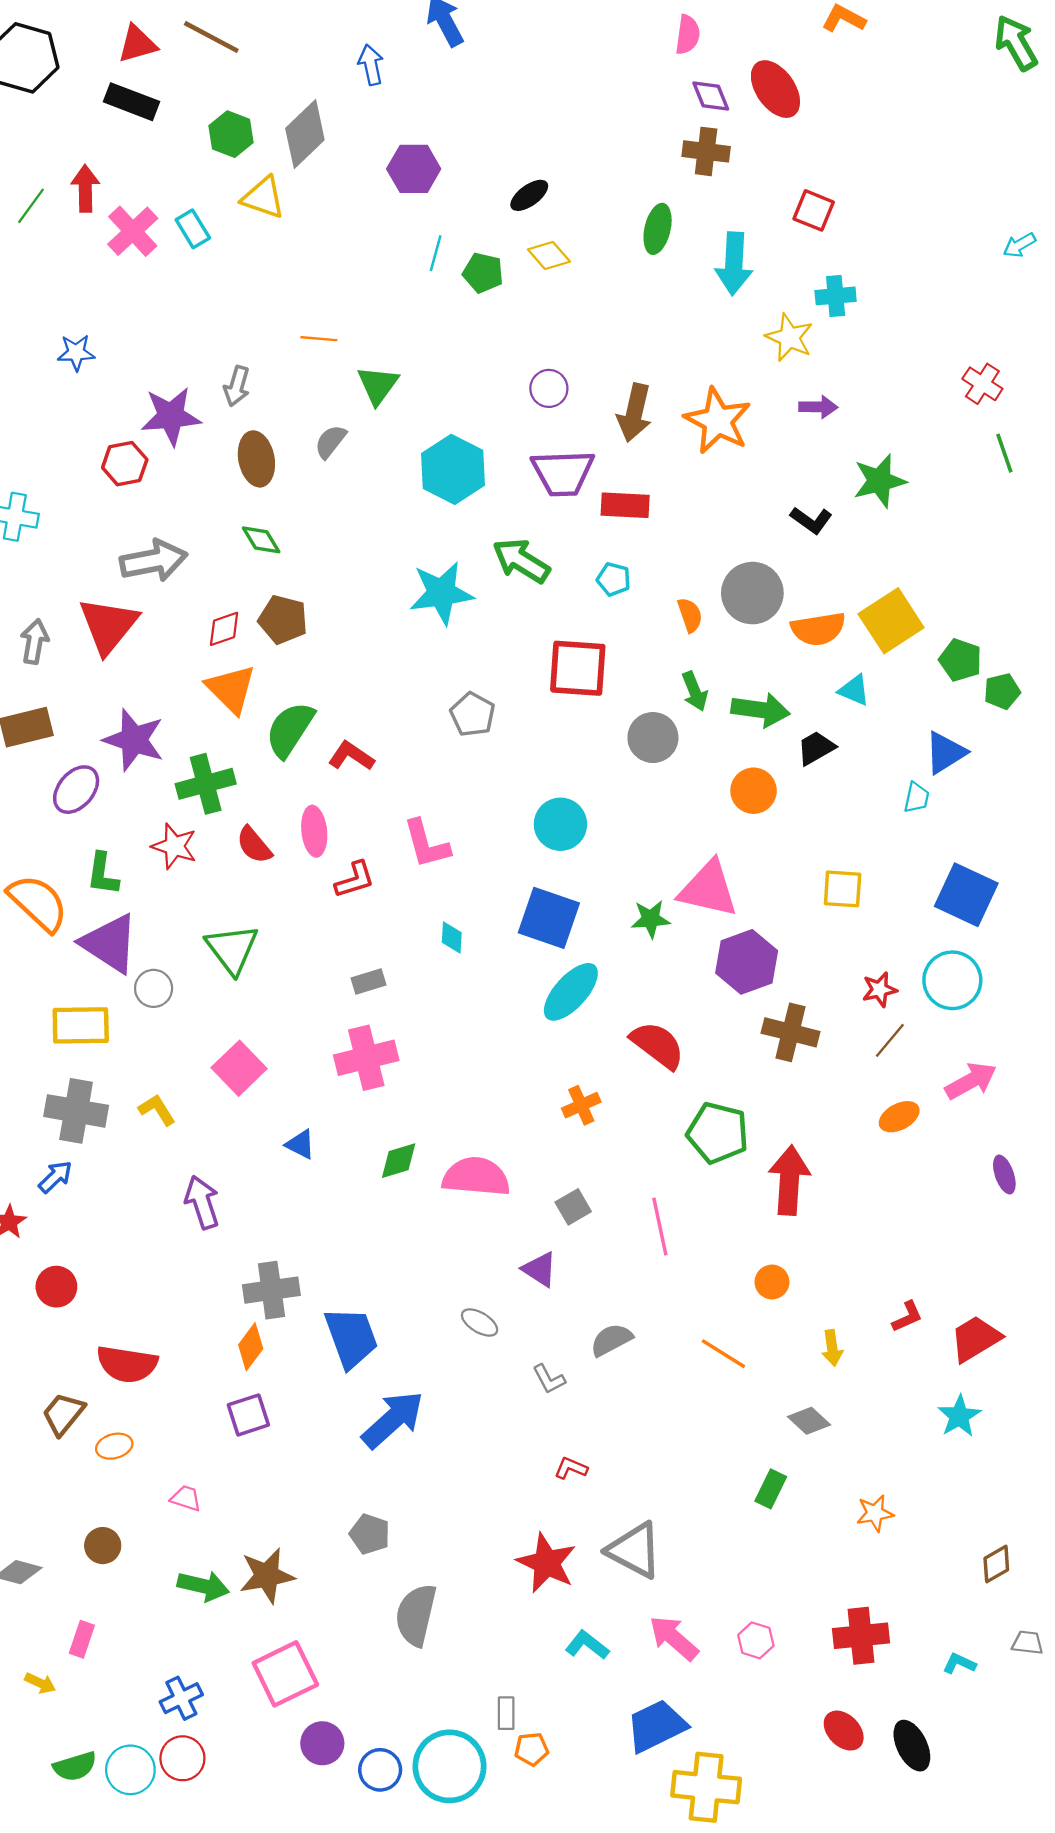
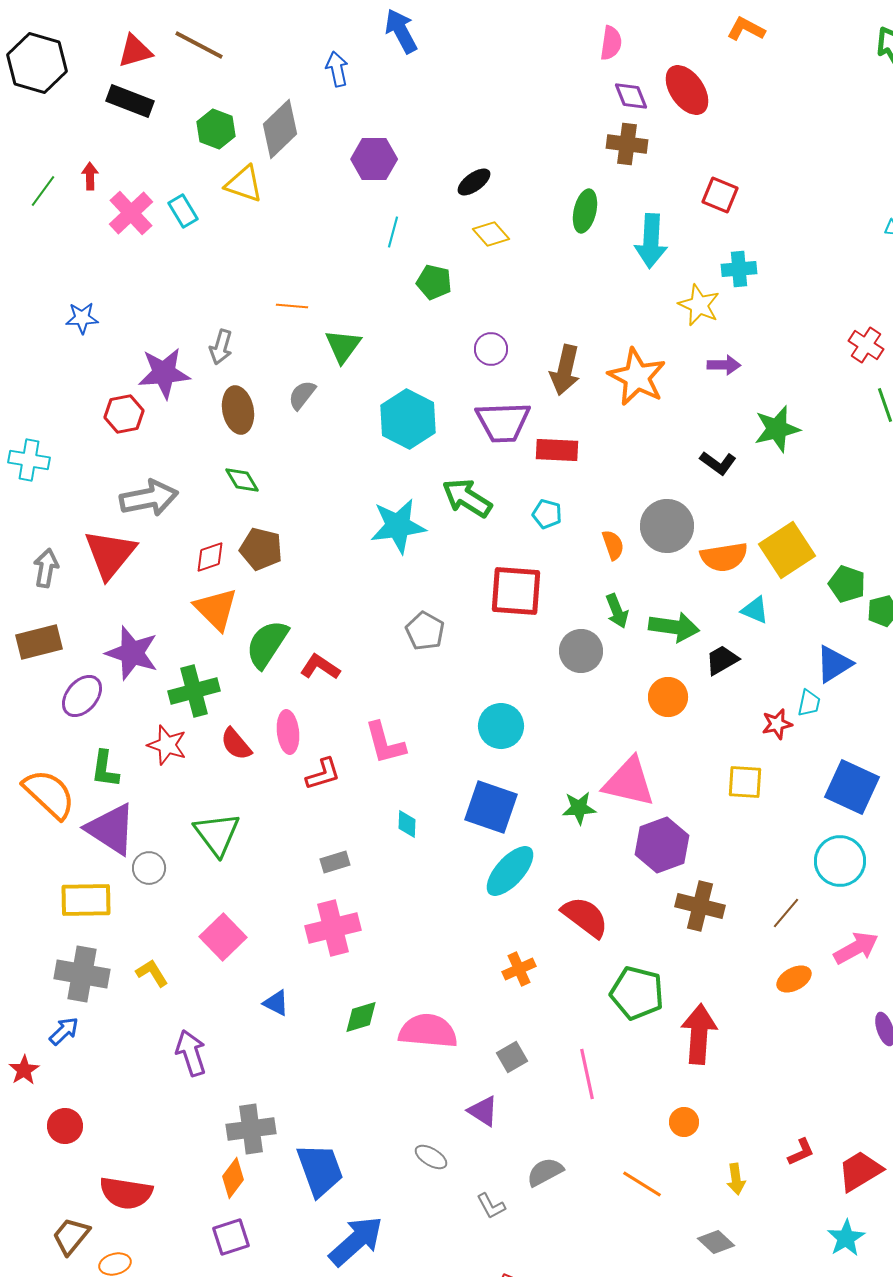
red arrow: (85, 188) -> (90, 176), size x0.7
green pentagon: (483, 273) -> (434, 282), moved
red star: (880, 990) -> (777, 724), moved

